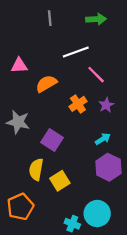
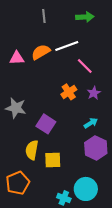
orange semicircle: (46, 84) -> (41, 52), moved
yellow square: (60, 181) -> (53, 160), turned 30

